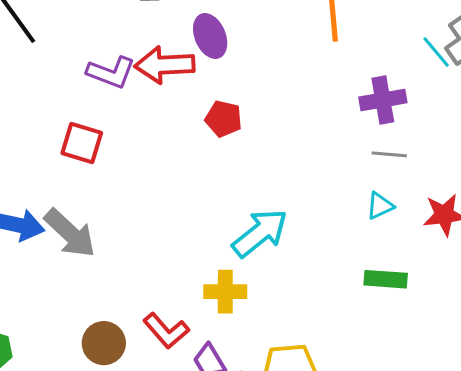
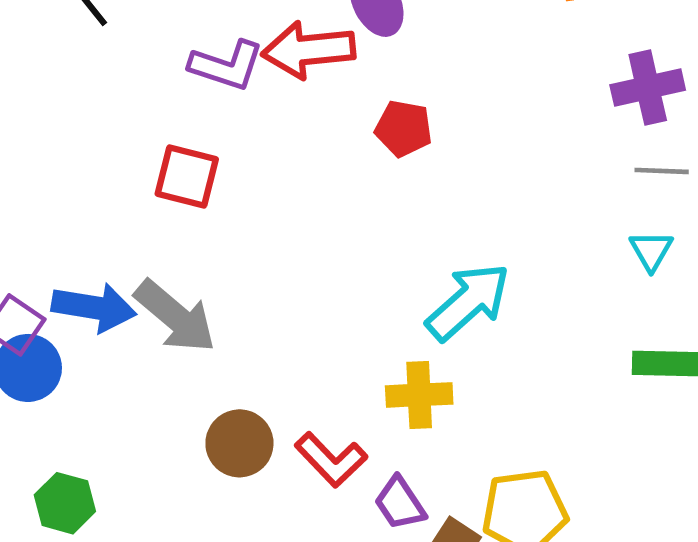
cyan triangle: (380, 206) -> (651, 251), turned -32
brown circle: (104, 343) -> (239, 443), moved

